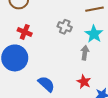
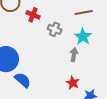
red cross: (25, 32) -> (33, 15), moved
blue semicircle: (46, 84) -> (23, 80), moved

